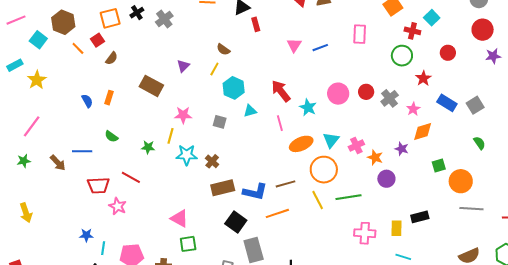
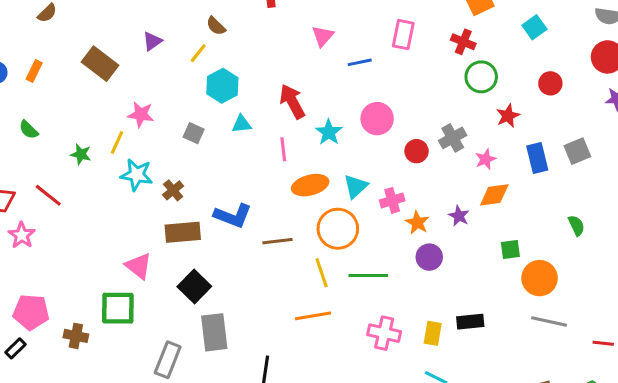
red cross: (412, 31) -> (463, 42), moved
pink rectangle: (360, 34) -> (403, 35), moved
blue line: (320, 48) -> (360, 62), moved
red circle: (366, 92) -> (417, 151), moved
blue rectangle: (447, 103) -> (537, 158), turned 36
gray square: (475, 105) -> (577, 151), moved
blue L-shape: (255, 192) -> (233, 216), moved
orange line: (277, 213) -> (313, 316), moved
pink triangle: (179, 218) -> (139, 266), moved
green square: (188, 244) -> (118, 308), size x1.4

